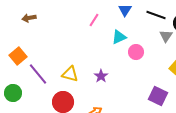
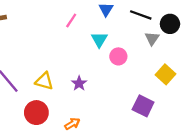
cyan triangle: (119, 37) -> (99, 40), turned -35

